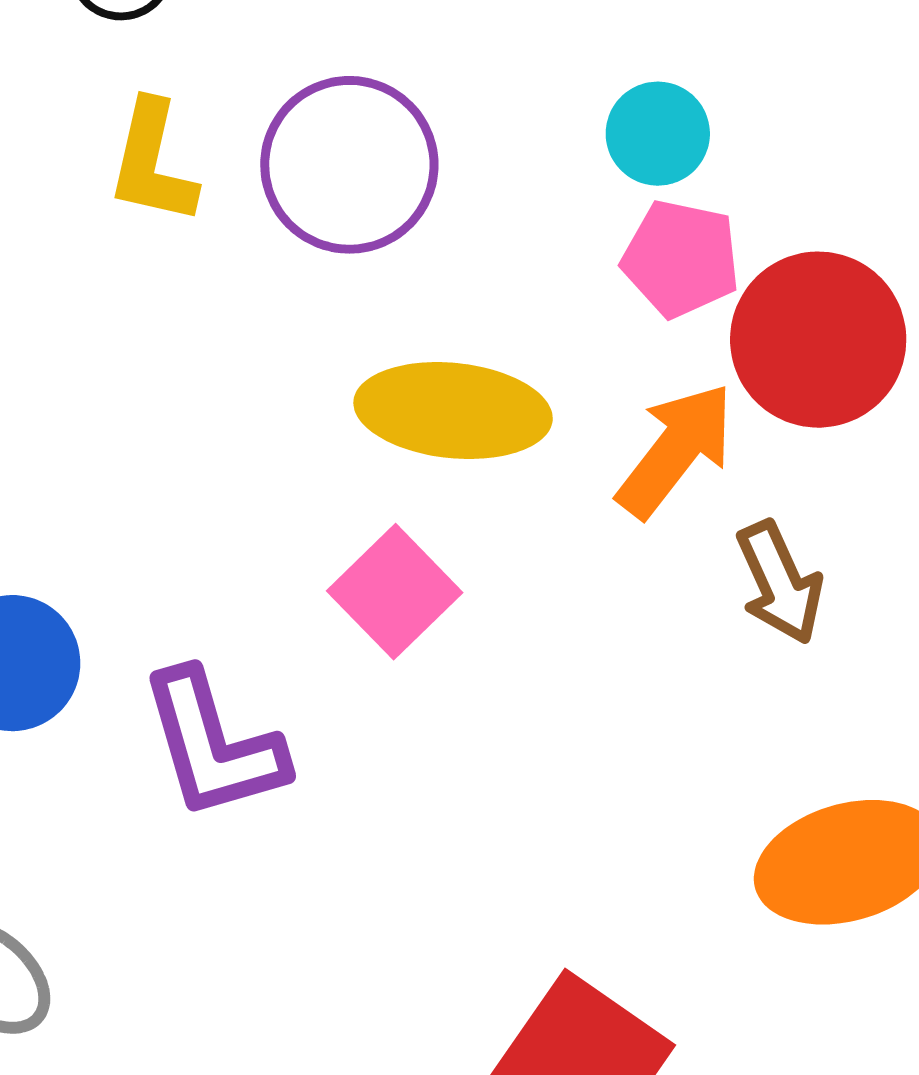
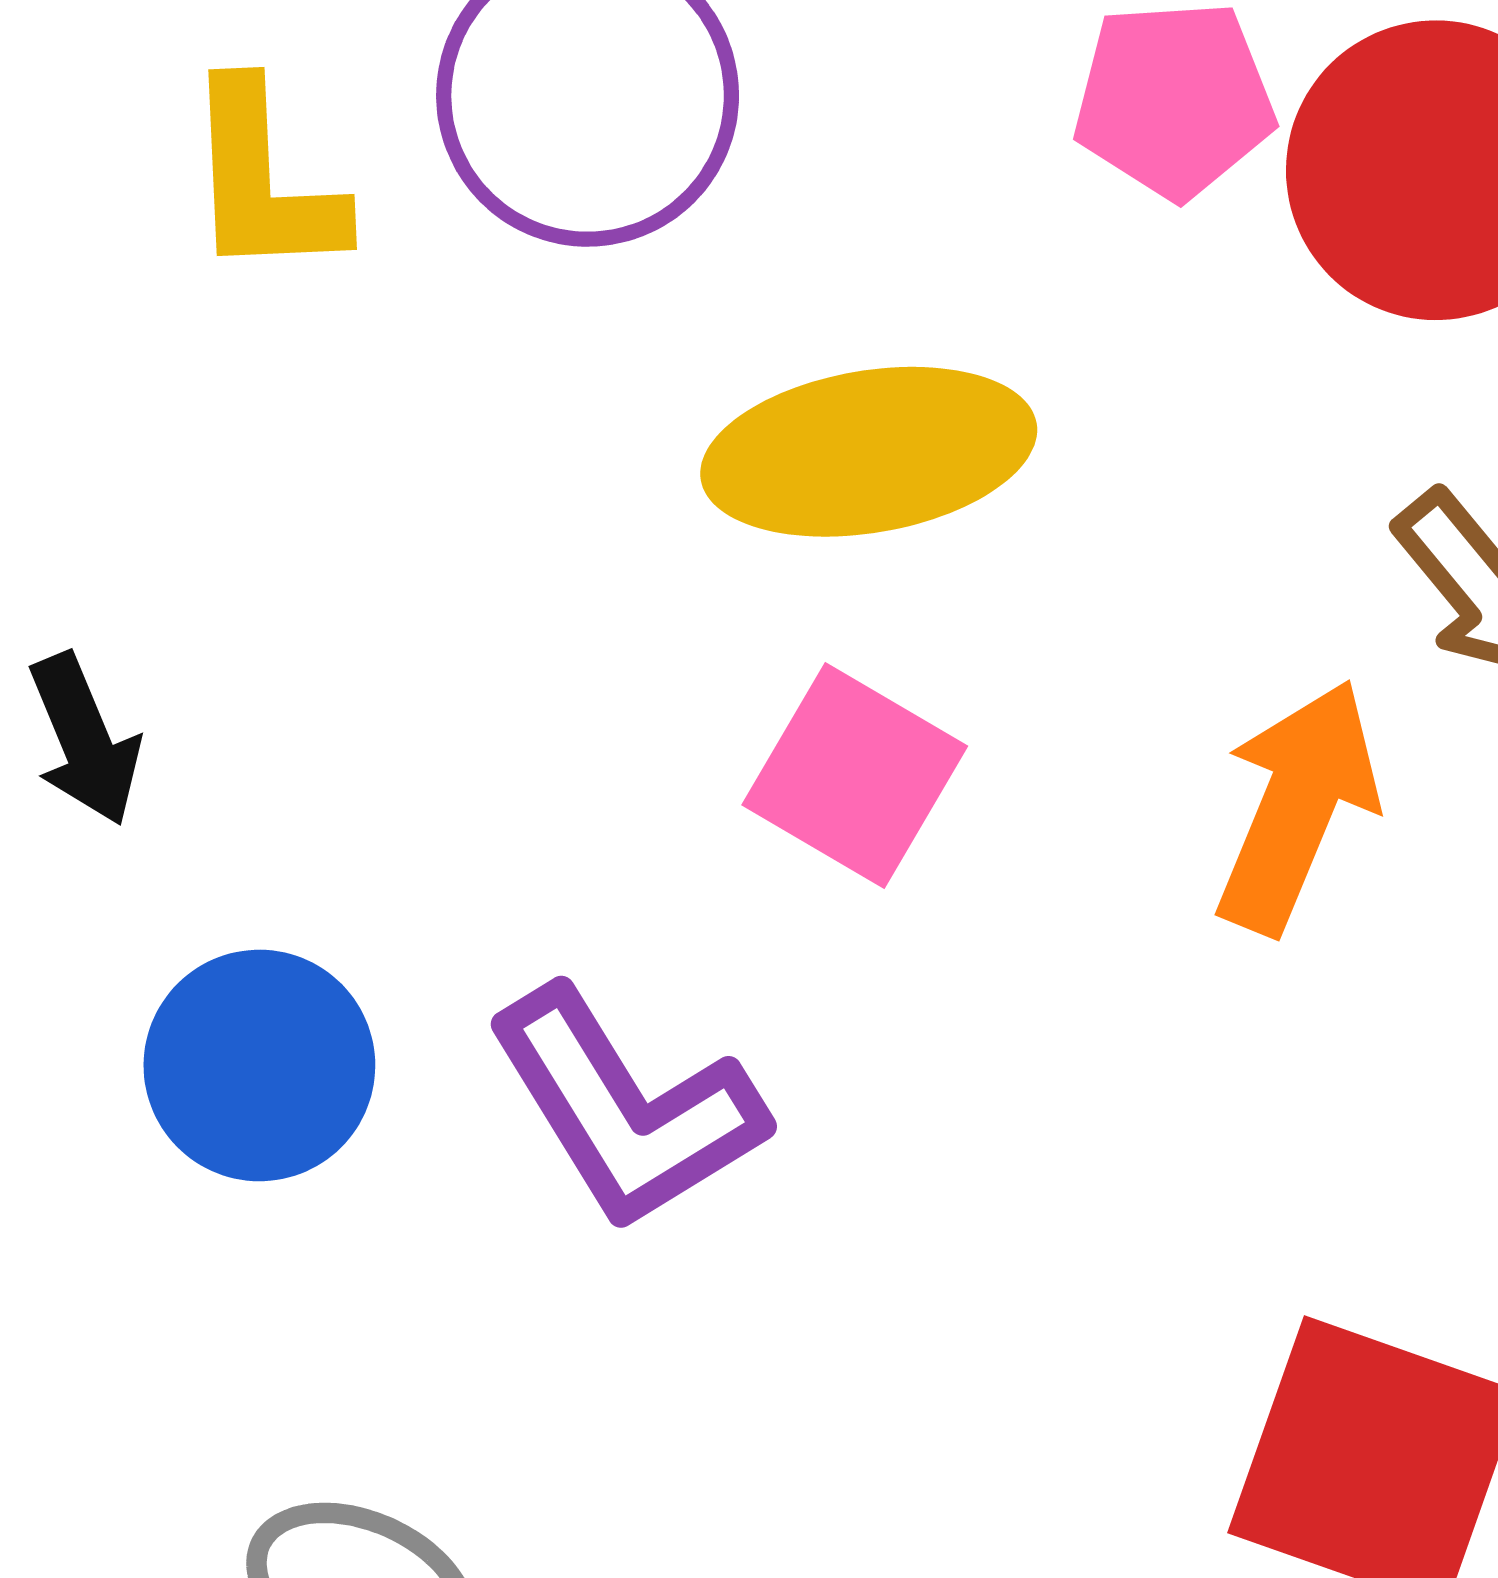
orange arrow: (676, 450) -> (1297, 807), moved

